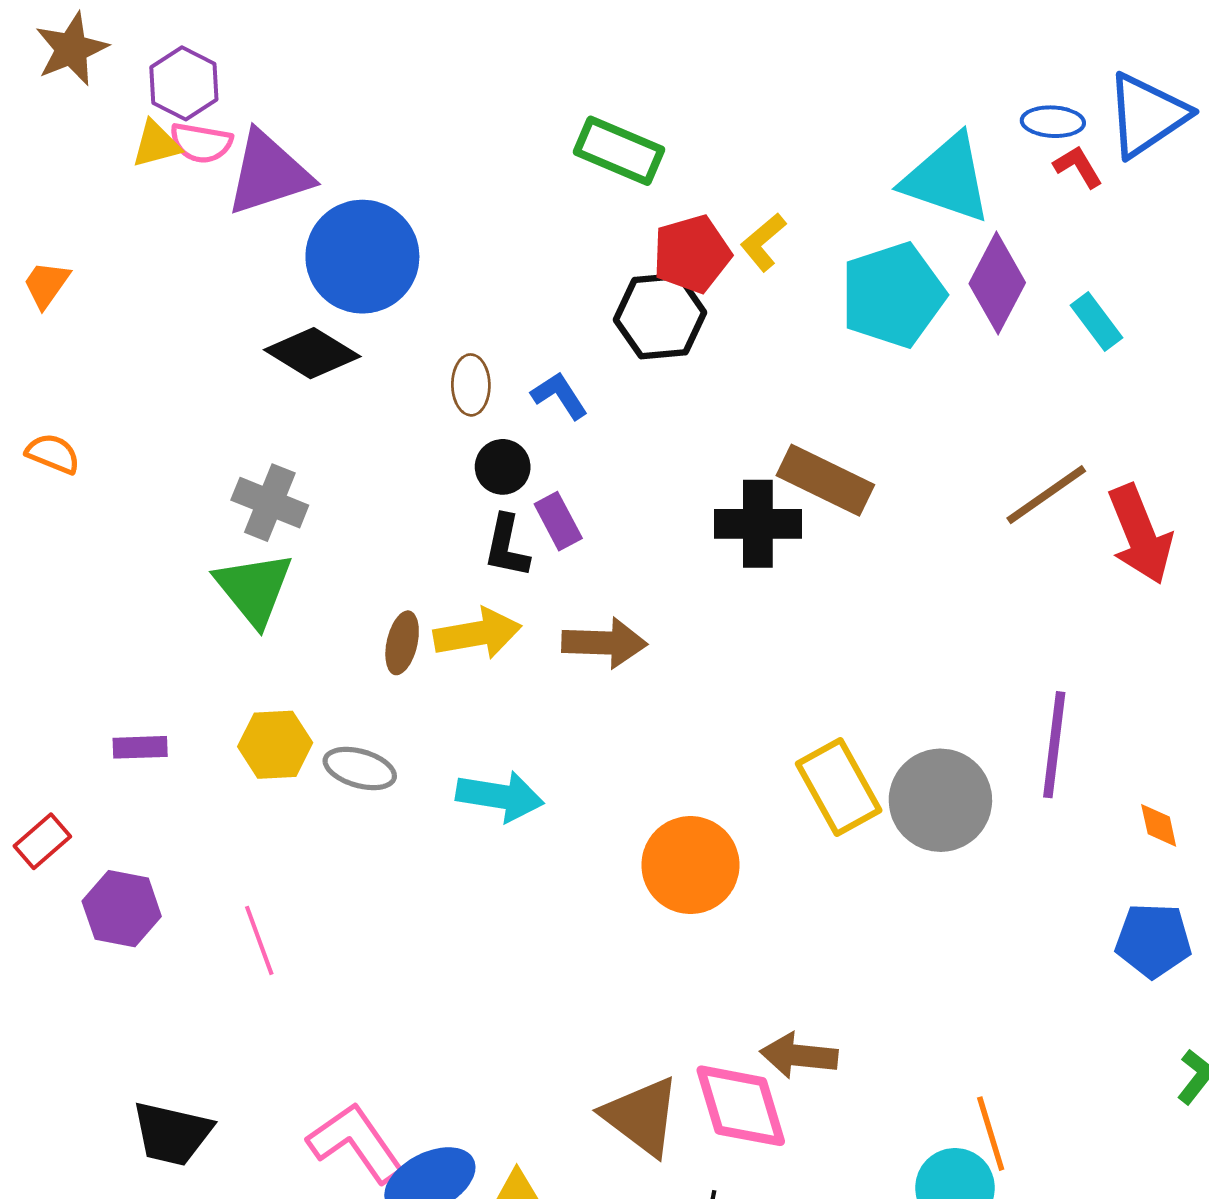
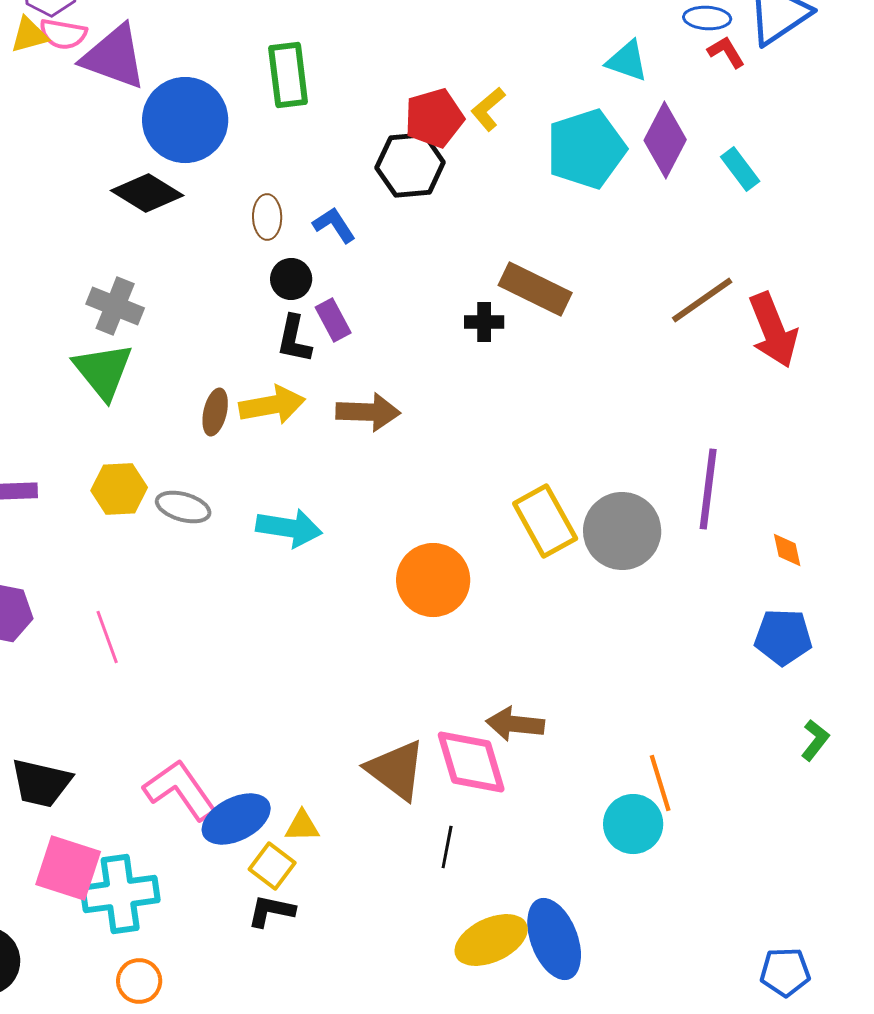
green rectangle: (619, 151) -> (288, 75), moved, turned 60
purple triangle: (269, 173) -> (114, 57), turned 38
cyan triangle: (947, 179) -> (627, 61), size x0.6
black cross: (758, 524) -> (484, 322), size x0.6

